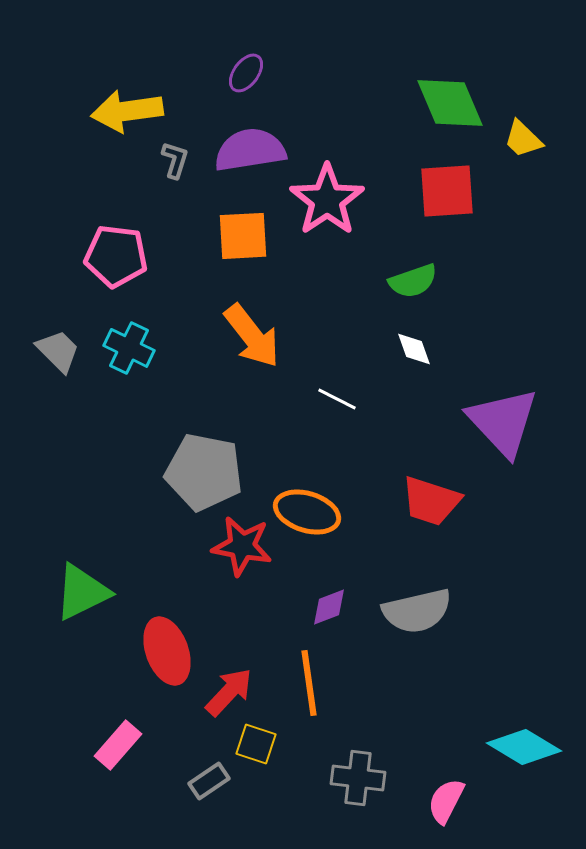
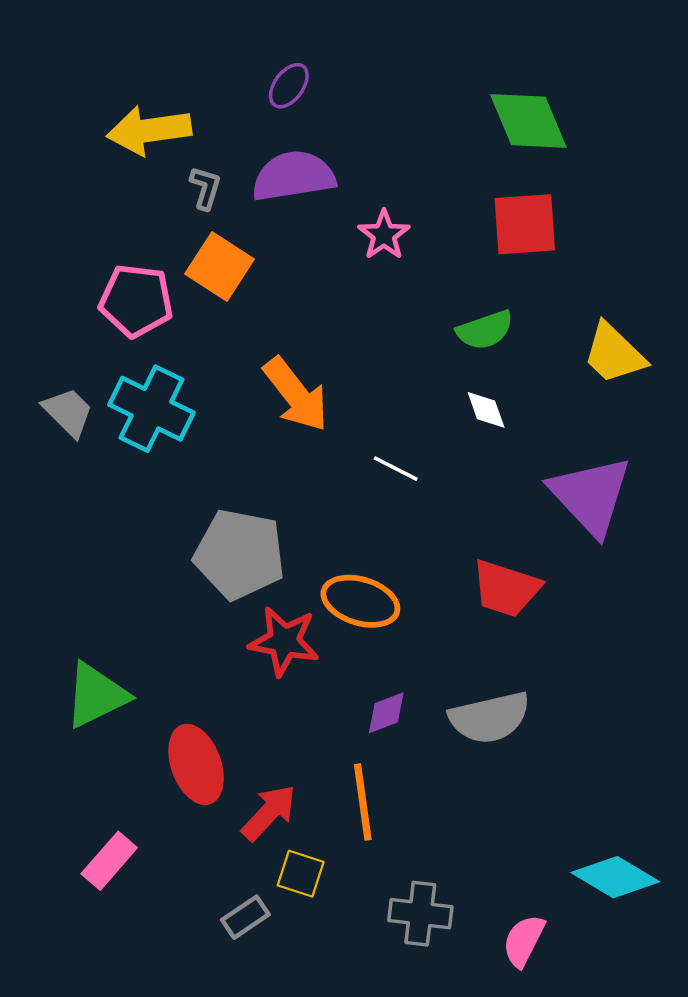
yellow trapezoid: (523, 139) -> (614, 353), moved, size x1.4
pink star: (327, 200) -> (384, 235), size x0.6
orange square: (243, 236) -> (220, 267), moved, turned 36
cyan cross: (129, 348) -> (151, 409), size x1.4
pink rectangle: (118, 745) -> (109, 861), moved

